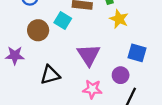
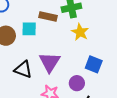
cyan square: (63, 21) -> (29, 29), turned -35
black triangle: (50, 75) -> (23, 69), moved, turned 30

